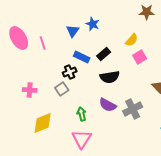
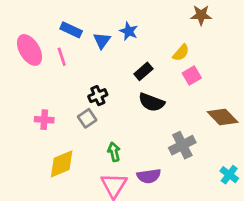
blue rectangle: (82, 57) -> (71, 30), moved
black semicircle: (110, 77) -> (151, 102), turned 30
purple semicircle: (108, 105) -> (149, 176), moved, turned -36

